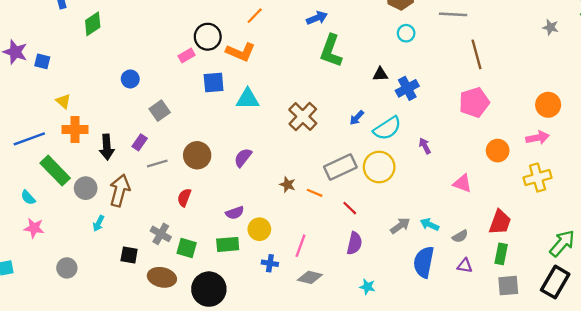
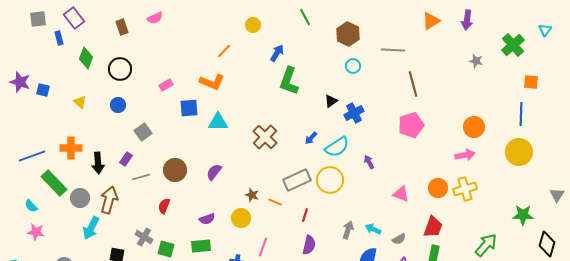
blue arrow: (317, 18) -> (277, 53), turned -36
green diamond: (93, 24) -> (86, 58), turned -35
black circle: (208, 37) -> (120, 69), moved
black triangle: (380, 74) -> (331, 101), turned -32
yellow triangle: (63, 101) -> (80, 102), moved
orange circle: (498, 151) -> (438, 188), moved
red line: (350, 208) -> (305, 215), turned 64
cyan arrow: (99, 223) -> (91, 228), size x1.6
gray arrow: (400, 226) -> (348, 230), turned -36
yellow circle: (259, 229) -> (241, 218), moved

